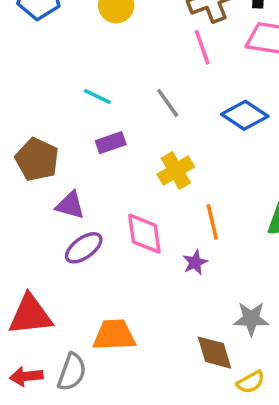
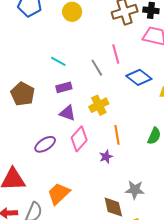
pink line: (202, 47) -> (116, 54), moved
purple triangle: (70, 205) -> (67, 113), moved
pink diamond: (144, 234) -> (79, 139), turned 45
orange trapezoid: (114, 335) -> (59, 194), turned -45

